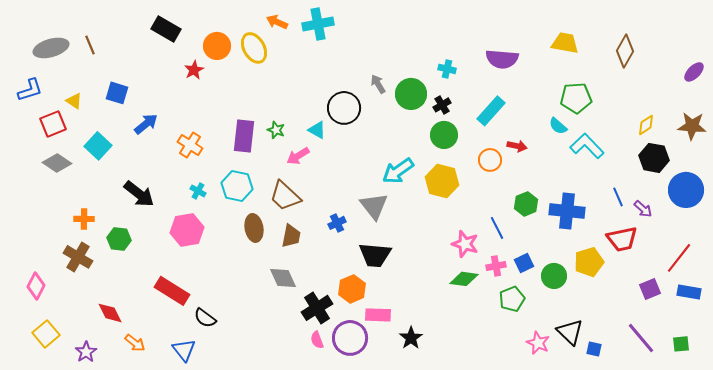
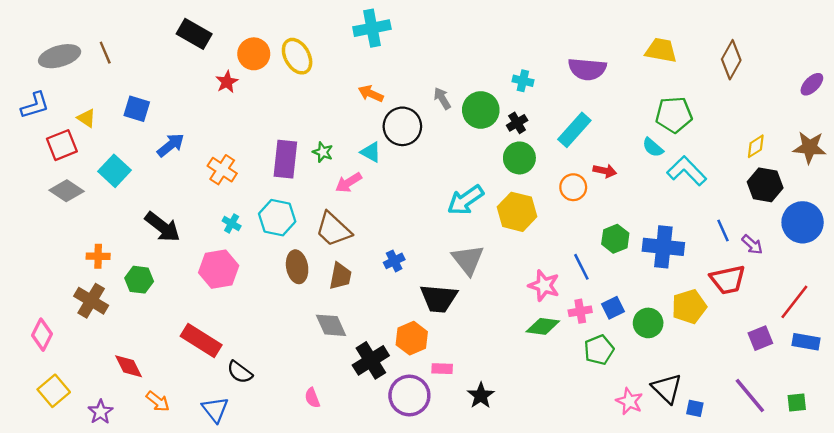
orange arrow: (277, 22) -> (371, 94), moved
gray triangle: (374, 206) -> (468, 260), moved
pink rectangle: (378, 315) -> (442, 369), size x0.7
pink semicircle: (317, 340) -> (312, 398), moved

